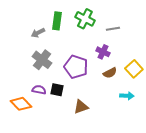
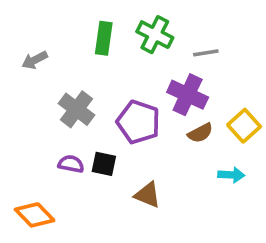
gray arrow: (38, 33) -> (35, 60), moved
purple cross: (103, 52) -> (188, 95), size x1.5
orange diamond: (21, 104) -> (35, 215), moved
brown triangle: (81, 107) -> (148, 195), turned 42

